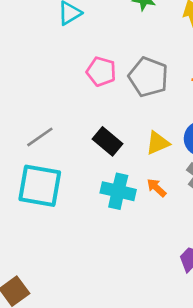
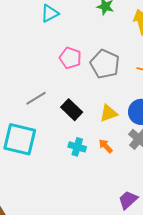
gray line: (40, 137) -> (36, 98), moved
cyan cross: (118, 191) -> (77, 147), size x0.7

